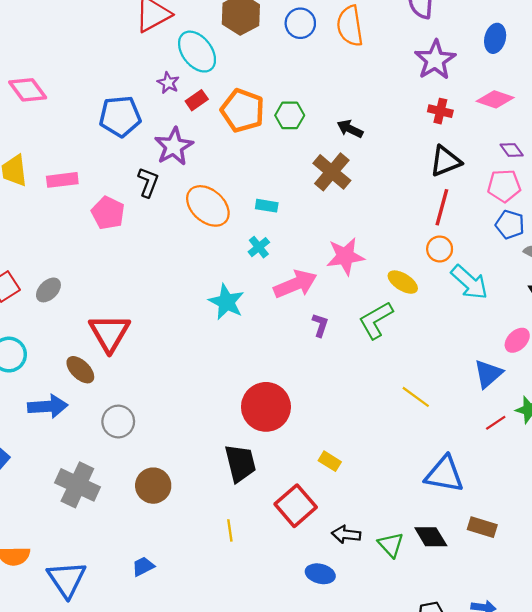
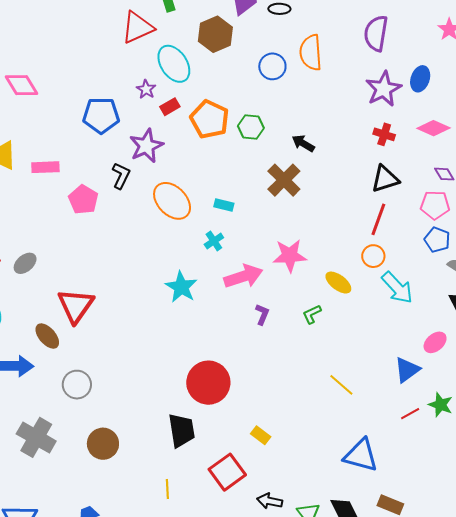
blue circle: (300, 23) -> (272, 66), moved
blue ellipse: (495, 38) -> (420, 79), moved
green L-shape: (376, 320) -> (312, 314), size x0.6

